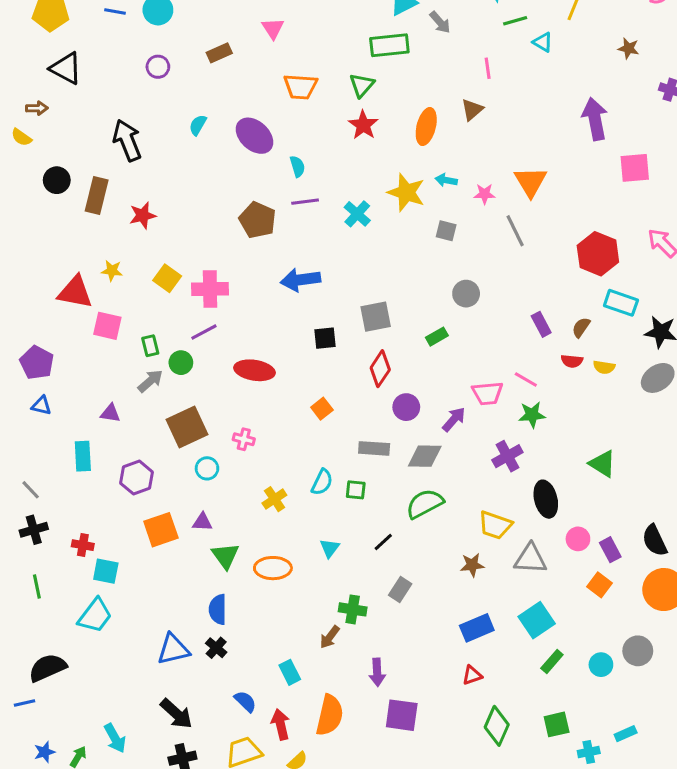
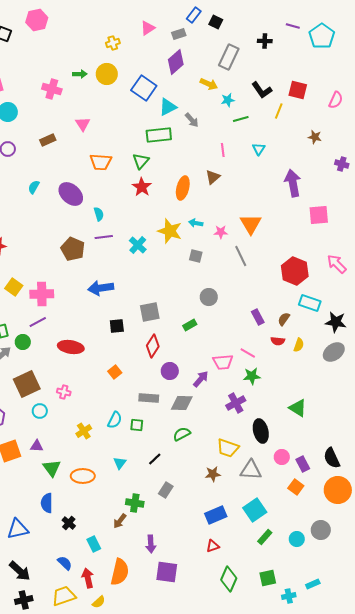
cyan triangle: (543, 42) -> (259, 149), moved, turned 32
yellow semicircle: (604, 367) -> (299, 345), turned -80
green semicircle: (425, 504) -> (182, 434), size x0.7
black cross: (216, 648) -> (69, 523), moved

